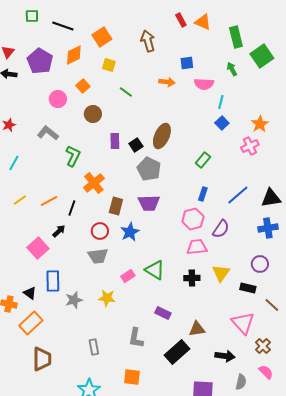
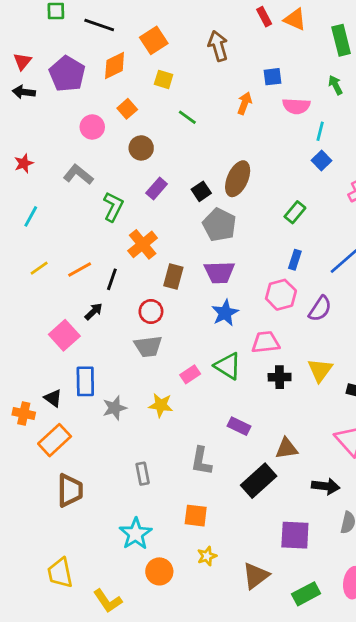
orange arrow: (167, 82) -> (245, 103), turned -77
purple rectangle: (115, 141) -> (157, 188), moved, turned 42
blue star: (130, 232) -> (225, 313), moved
pink trapezoid: (197, 247) -> (266, 342), moved

